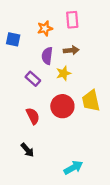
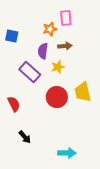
orange star: (45, 28) -> (50, 29), moved
purple rectangle: (33, 79) -> (30, 72), size x1.5
red semicircle: (33, 116) -> (14, 104), moved
cyan arrow: (73, 168) -> (67, 153), turned 30

